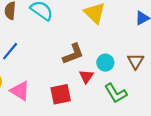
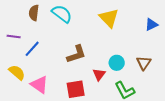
brown L-shape: (73, 54) -> (76, 54), moved

